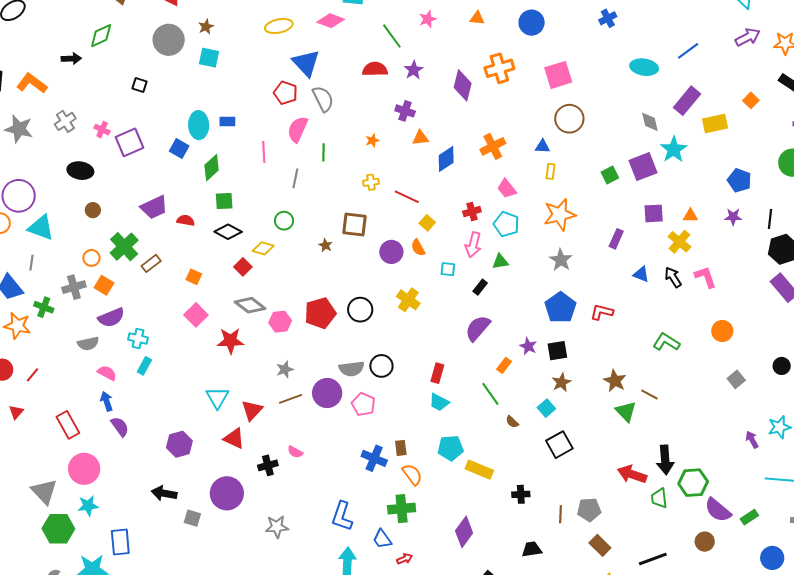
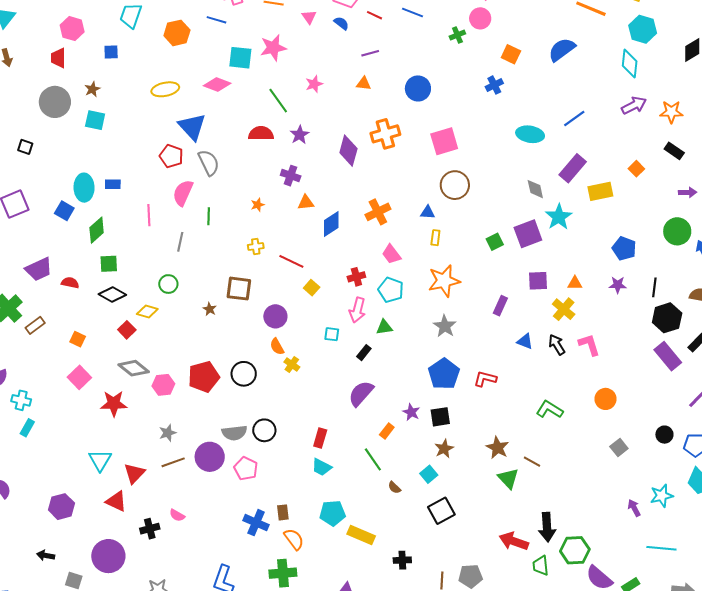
orange semicircle: (418, 248) -> (277, 346), moved
yellow cross: (408, 300) -> (292, 364), size x0.7
black arrow: (164, 493) -> (46, 555), size x0.7

